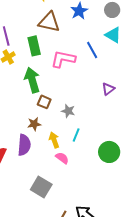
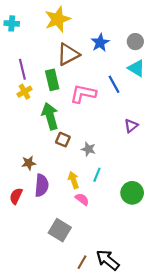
brown triangle: (49, 22) -> (68, 54), turned -40
brown star: (34, 124) -> (29, 163), moved

